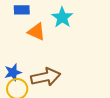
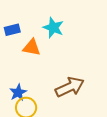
brown arrow: (46, 77) -> (70, 87), moved

